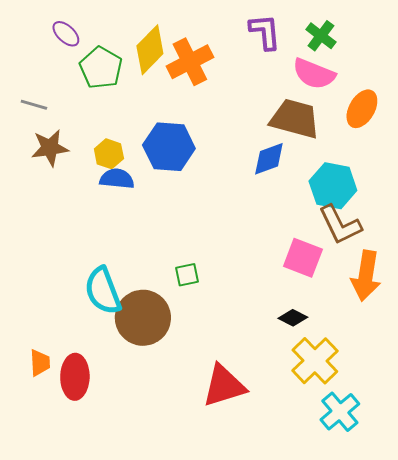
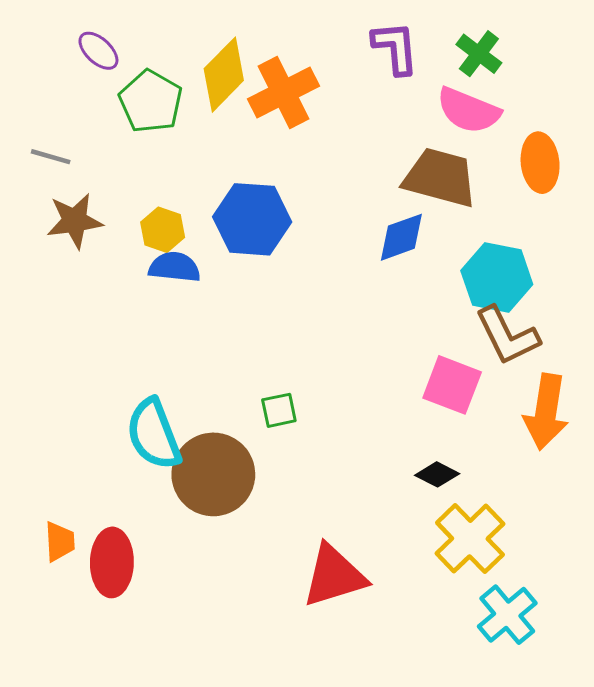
orange ellipse: (362, 109) -> (540, 163), turned -36

